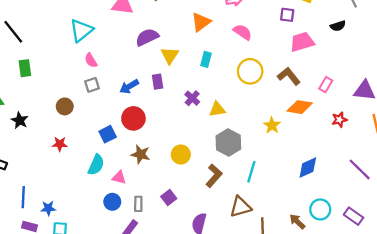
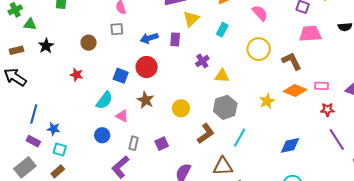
pink rectangle: (326, 85) -> (322, 86), moved, turned 48
blue square: (108, 134) -> (121, 76), turned 35
purple line: (360, 169) -> (337, 140), moved
blue circle: (112, 202) -> (102, 135), moved

